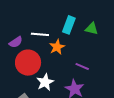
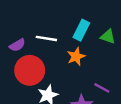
orange star: (57, 47) -> (76, 57), moved
purple line: (82, 66) -> (102, 88), moved

